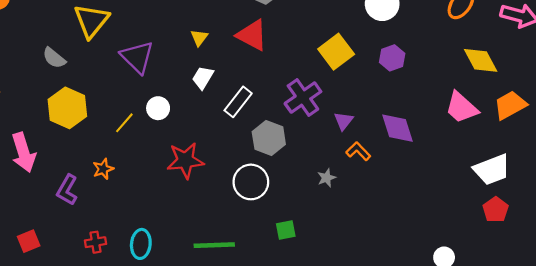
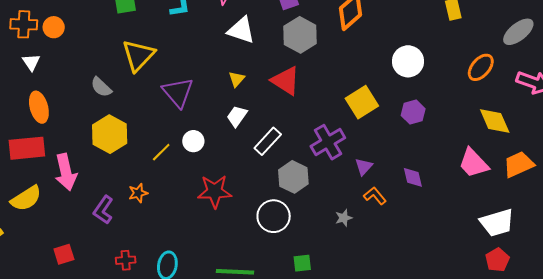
purple diamond: (397, 128) -> (413, 177), size x0.7

